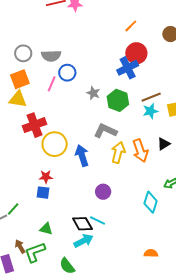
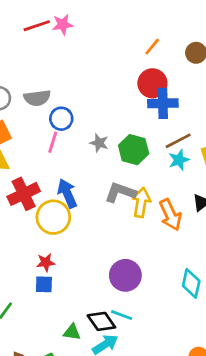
orange line: (131, 26) -> (152, 47), moved
blue cross: (128, 68) -> (163, 103), moved, turned 30
pink line: (52, 84) -> (53, 142), moved
yellow arrow: (118, 152) -> (141, 202), moved
blue arrow: (82, 156) -> (67, 193), moved
purple circle: (103, 192) -> (125, 275), size x1.5
green triangle: (46, 229) -> (72, 332), moved

